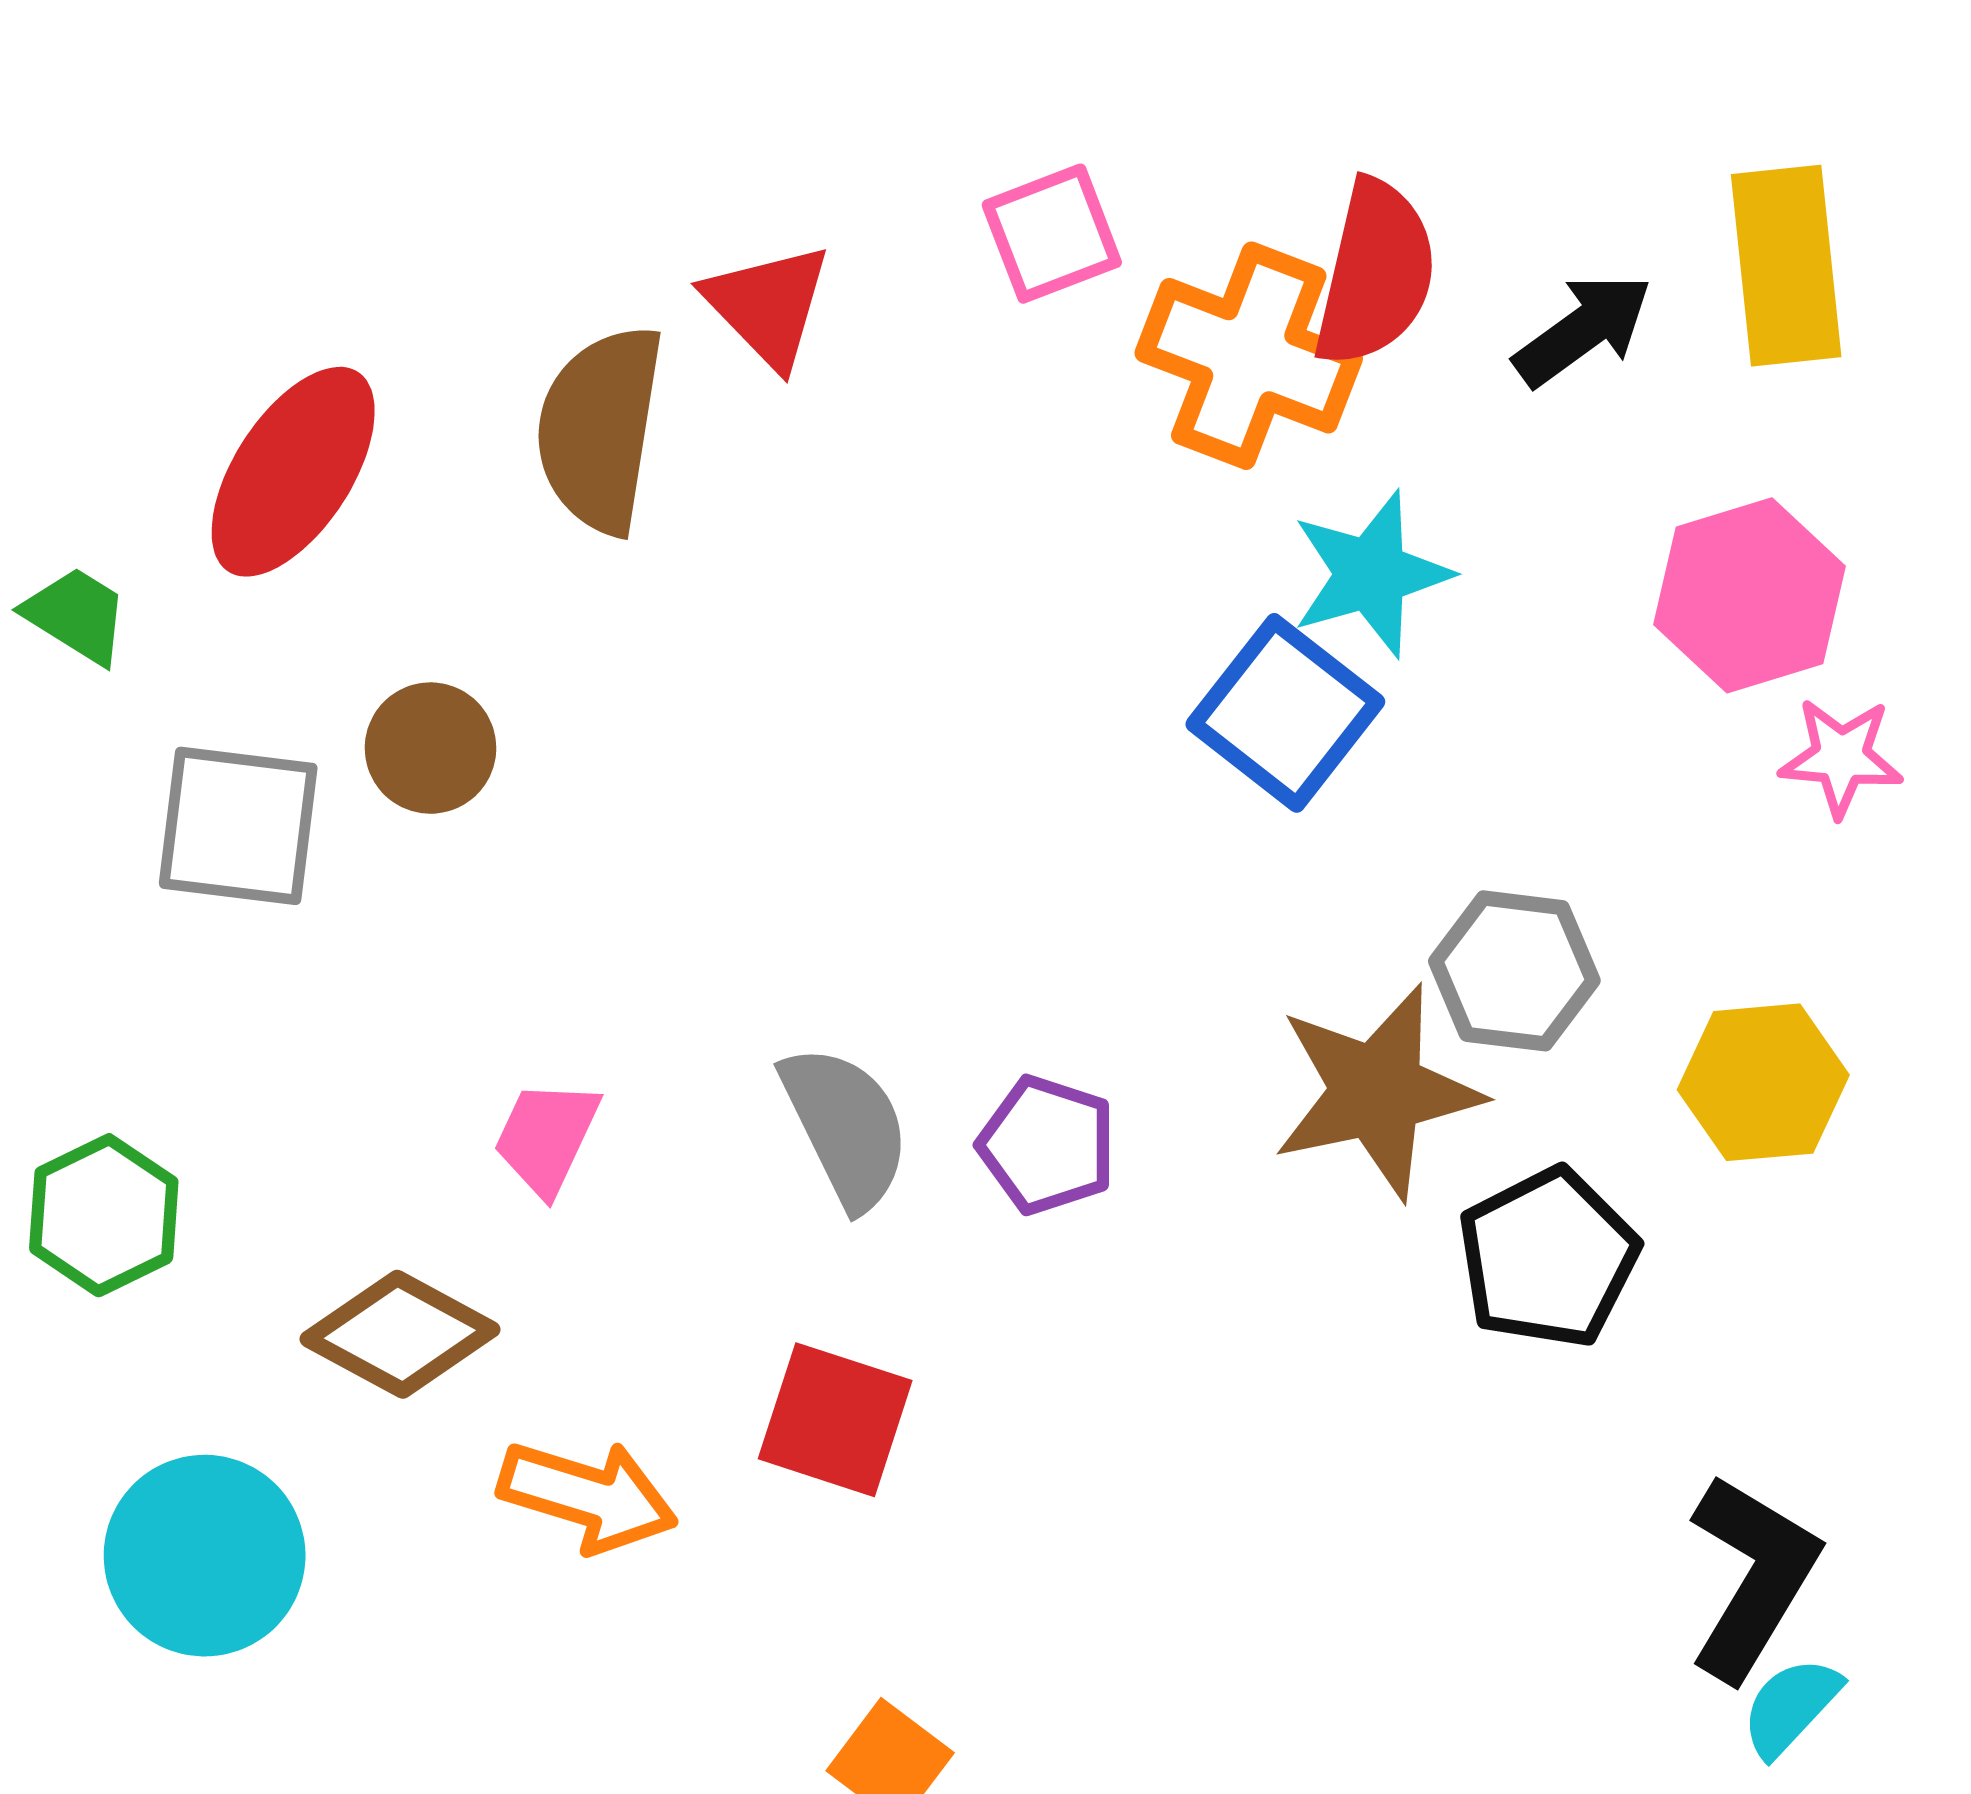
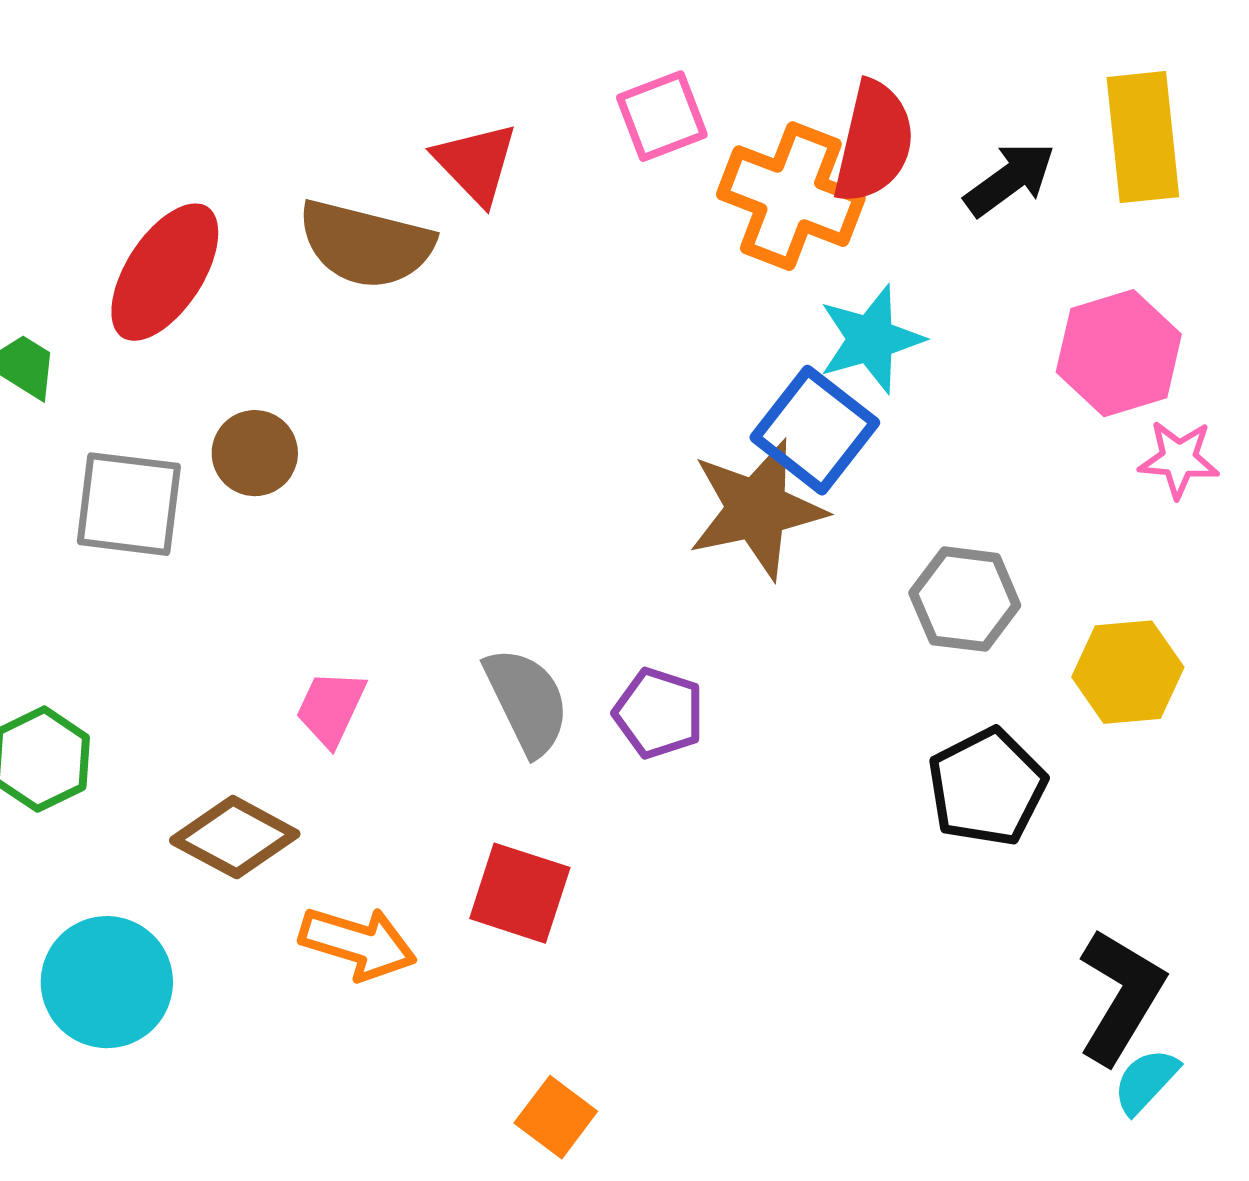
brown semicircle: (600, 429) -> (366, 244), turned -85
brown star: (1377, 1092) -> (757, 509), moved

